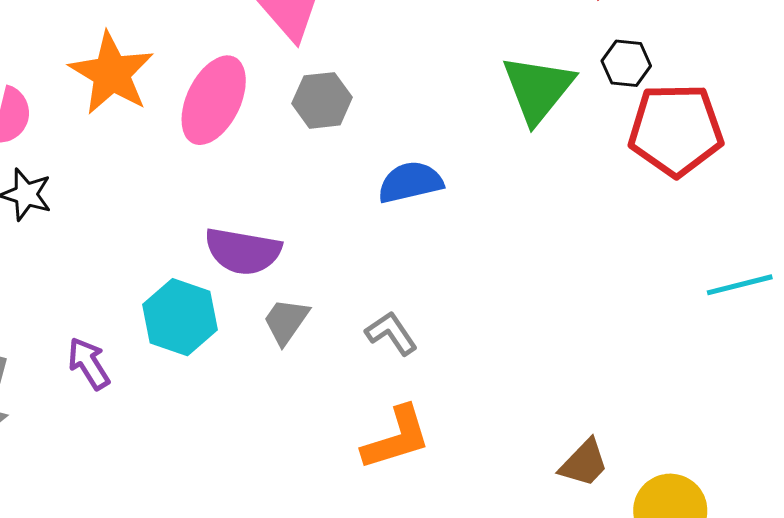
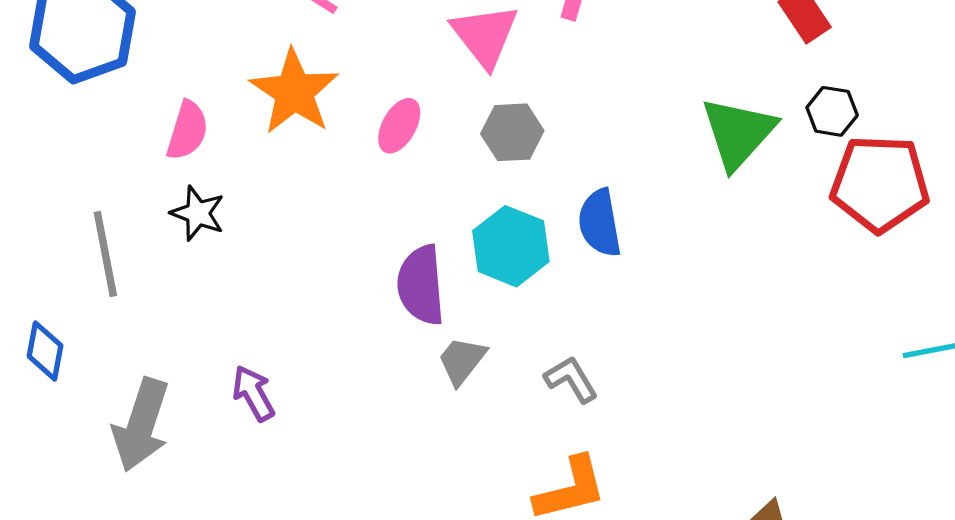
pink ellipse: (214, 100) -> (399, 126), size x0.6
blue semicircle: (410, 182) -> (600, 223), turned -90
purple semicircle: (243, 251) -> (421, 285), turned 72
cyan hexagon: (180, 317) -> (511, 246), moved

